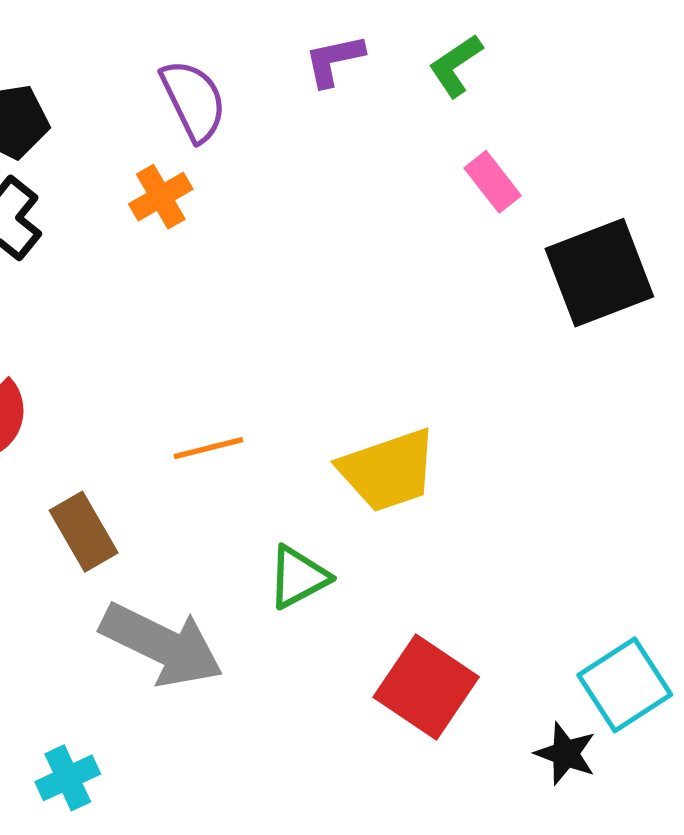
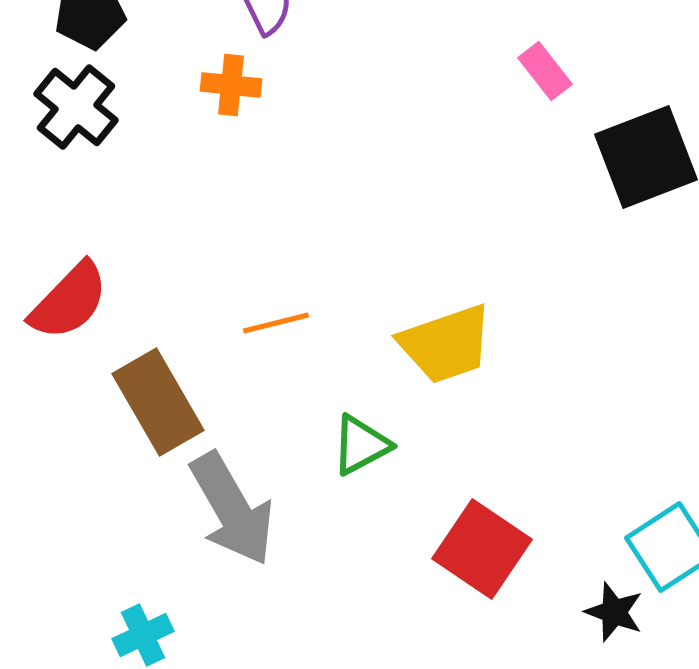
orange cross: (161, 197) -> (231, 85), turned 36
brown rectangle: (84, 532) -> (158, 402), size x1.4
gray arrow: (162, 645) -> (232, 509), turned 34

